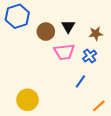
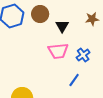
brown circle: (46, 32) -> (40, 14), moved
brown star: (96, 34) -> (92, 19), moved

